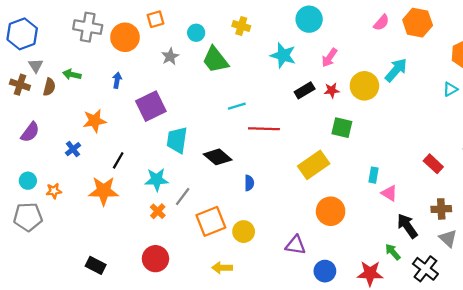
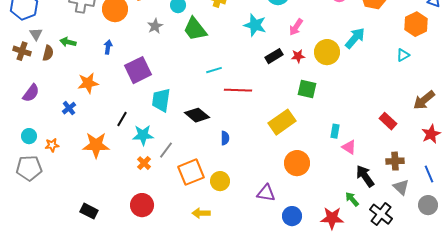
black line: (118, 160) -> (122, 119), moved

